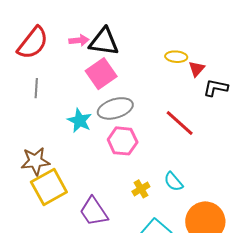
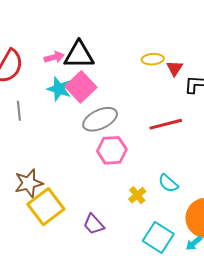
cyan star: (80, 121) -> (59, 89), moved
red line: (180, 123) -> (166, 124), turned -48
purple trapezoid: (94, 211) -> (94, 224), size x0.7

